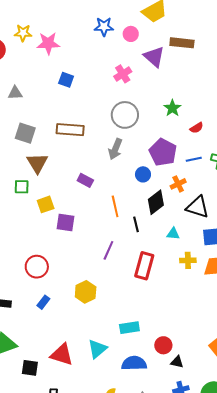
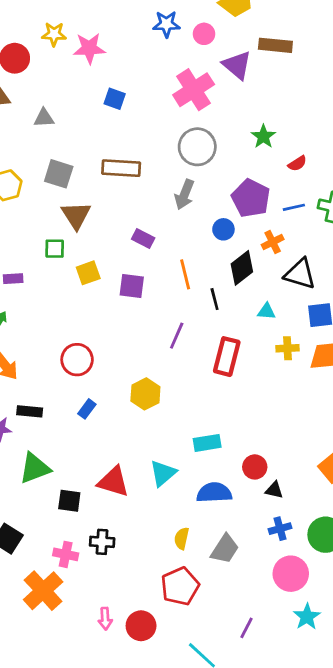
pink cross: (123, 74) -> (194, 90), size x1.6
purple square: (65, 223) -> (132, 286), moved

